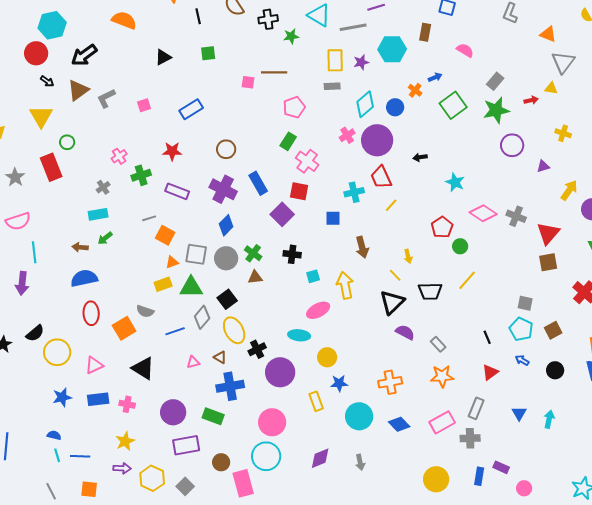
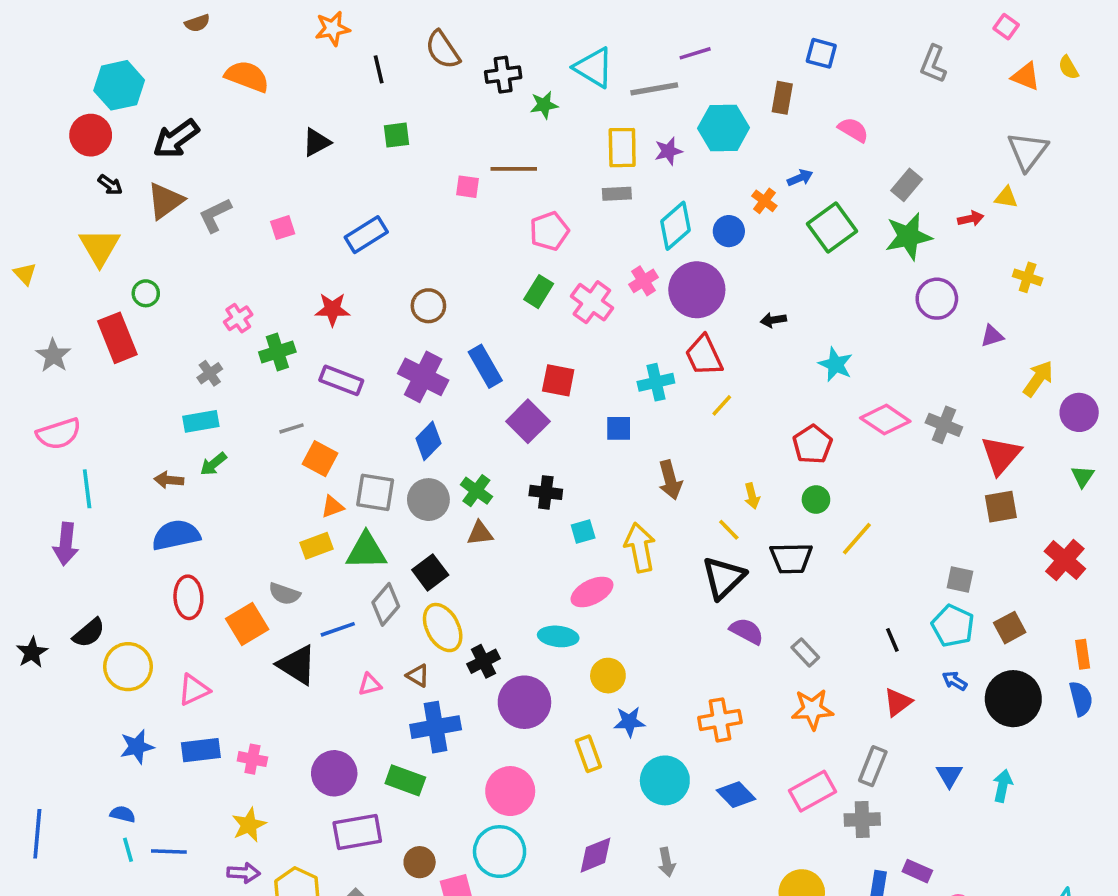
orange triangle: (548, 34) -> (1026, 76), moved
pink cross: (307, 161) -> (592, 302), moved
green circle: (460, 246) -> (816, 500), moved
black triangle: (143, 368) -> (297, 665), moved
black circle: (555, 370) -> (1013, 699), size x1.8

